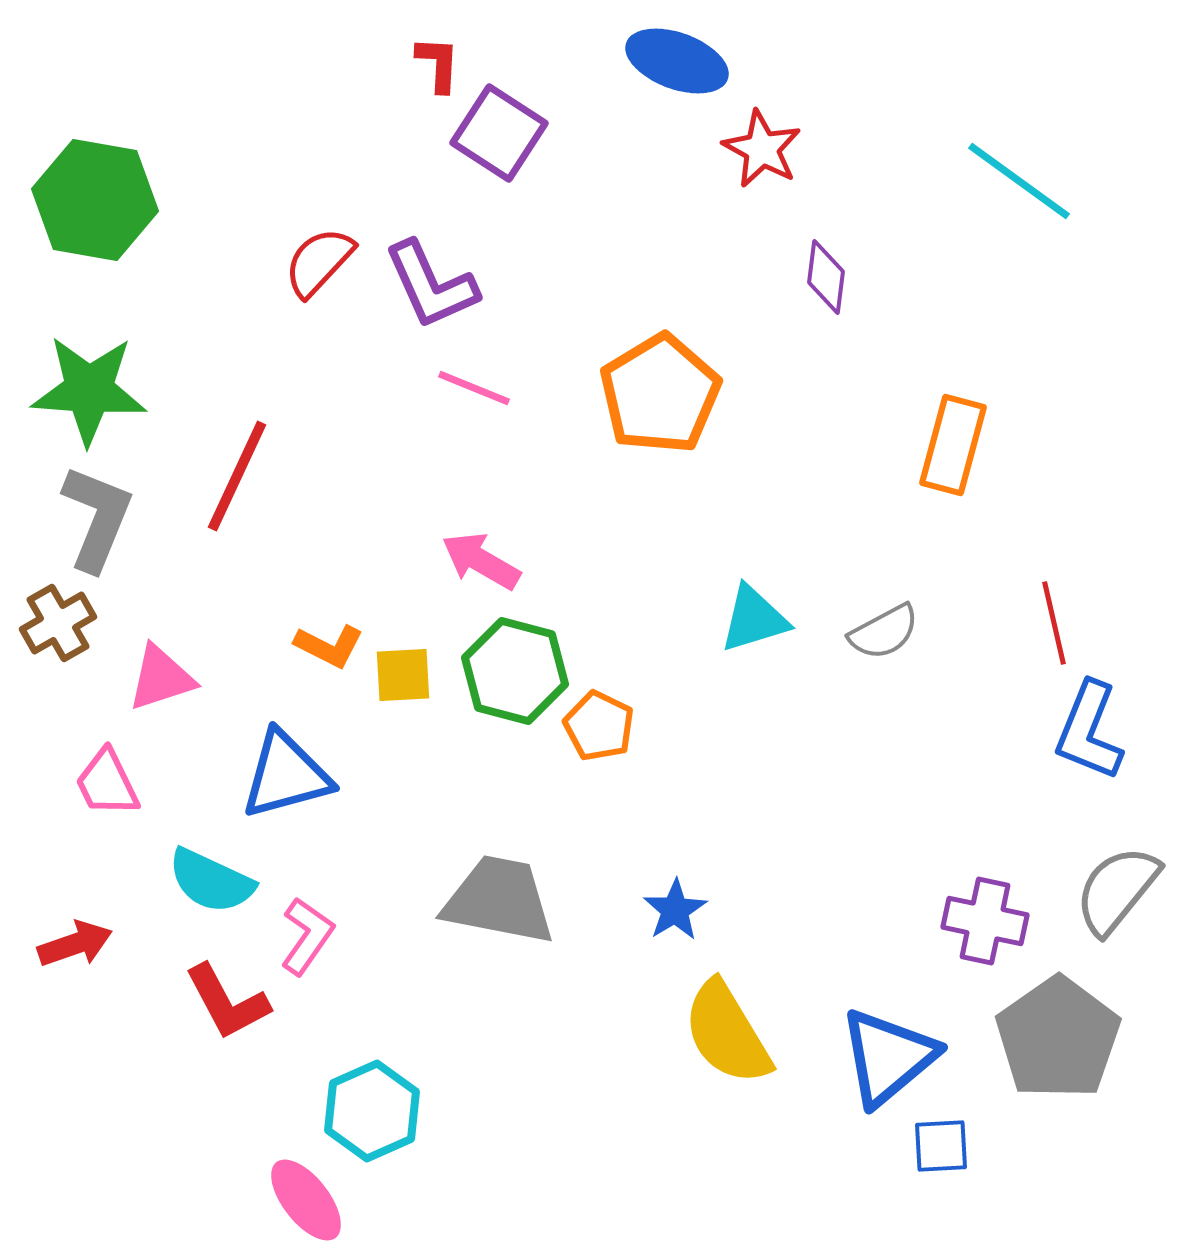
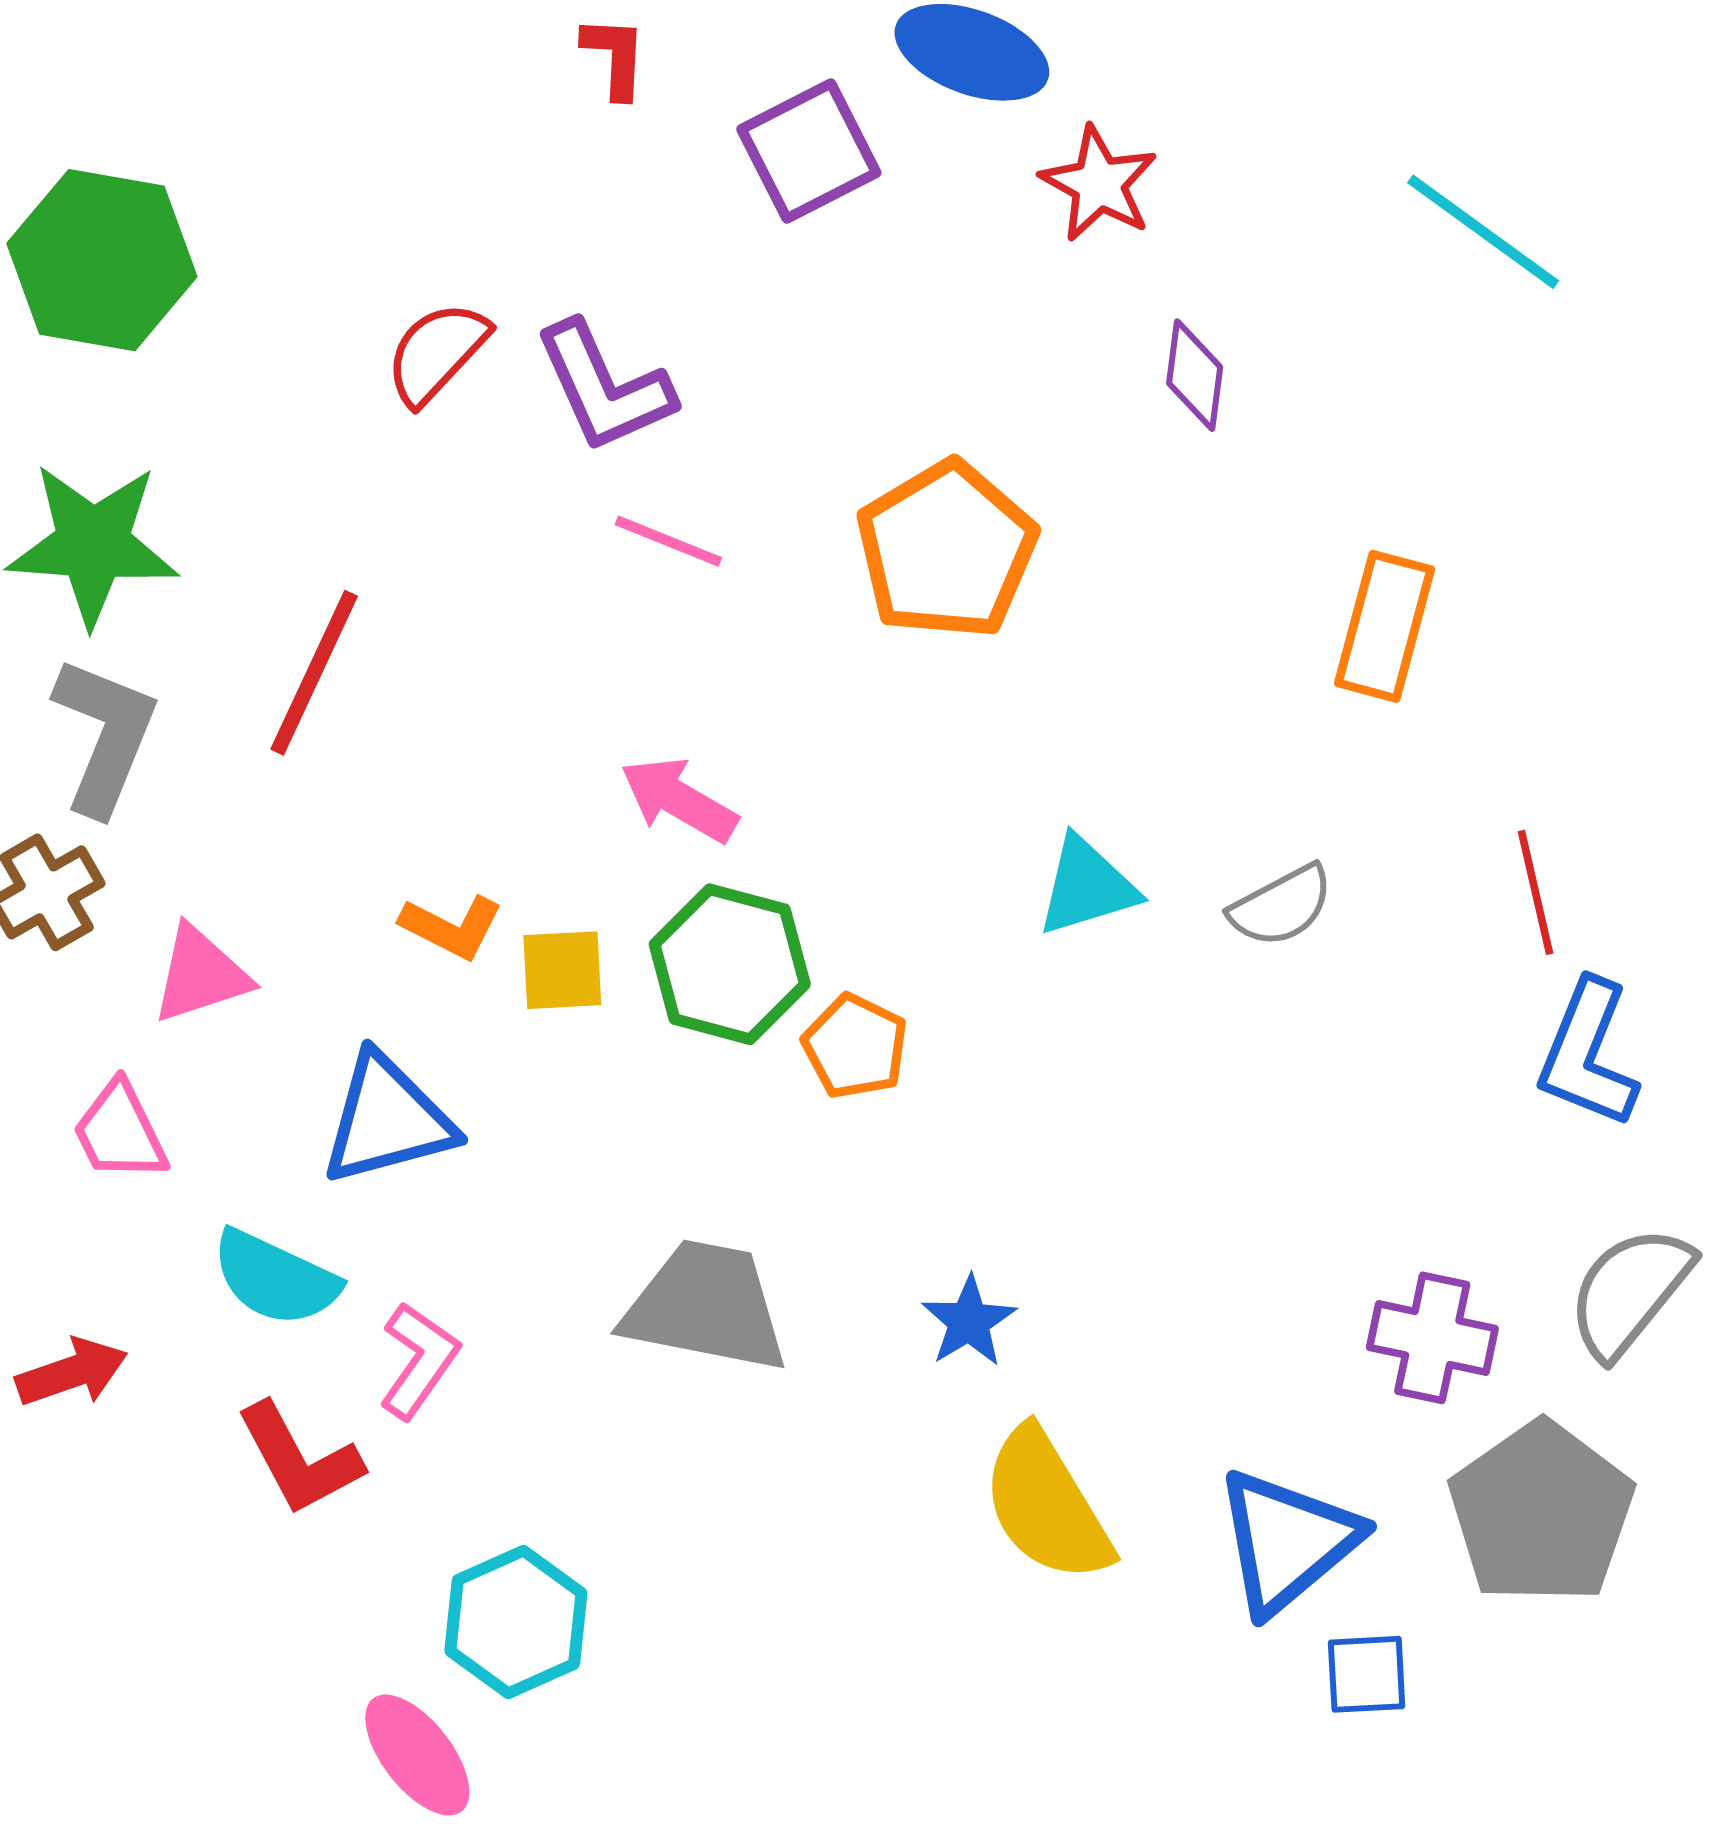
purple square: (499, 133) -> (809, 151), moved, turned 30

